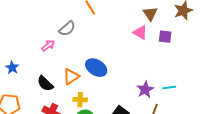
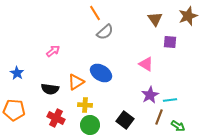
gray semicircle: (67, 29) -> (105, 32), moved
pink triangle: (140, 33) -> (146, 64), moved
black semicircle: (45, 84) -> (50, 89), turned -36
cyan line: (169, 88) -> (170, 100), moved

